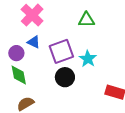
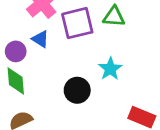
purple square: (61, 51) -> (77, 23), moved

